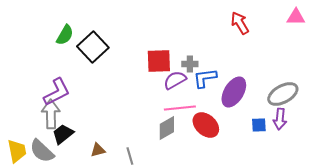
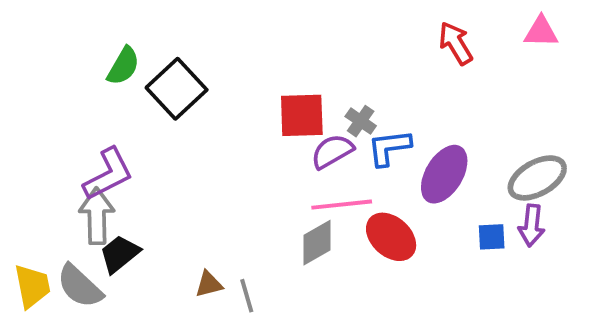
pink triangle: (296, 17) -> (541, 32), moved
gray cross: (190, 64) -> (361, 121), turned 35
brown triangle: (98, 150) -> (209, 284), moved

